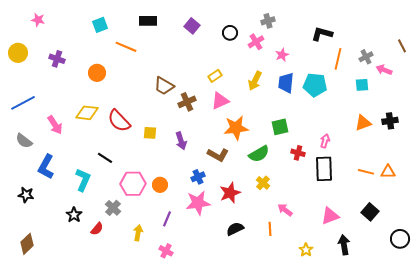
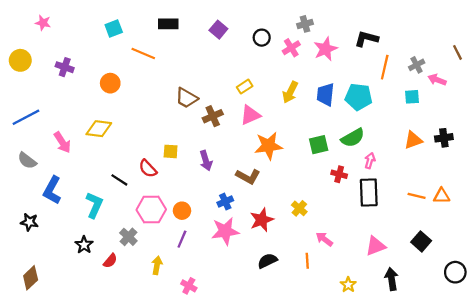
pink star: (282, 55) -> (325, 49), moved, size x1.5
red semicircle: (119, 121) -> (148, 169), moved, size x0.7
green semicircle: (259, 154) -> (353, 138), moved
purple line: (167, 219) -> (182, 239), moved

